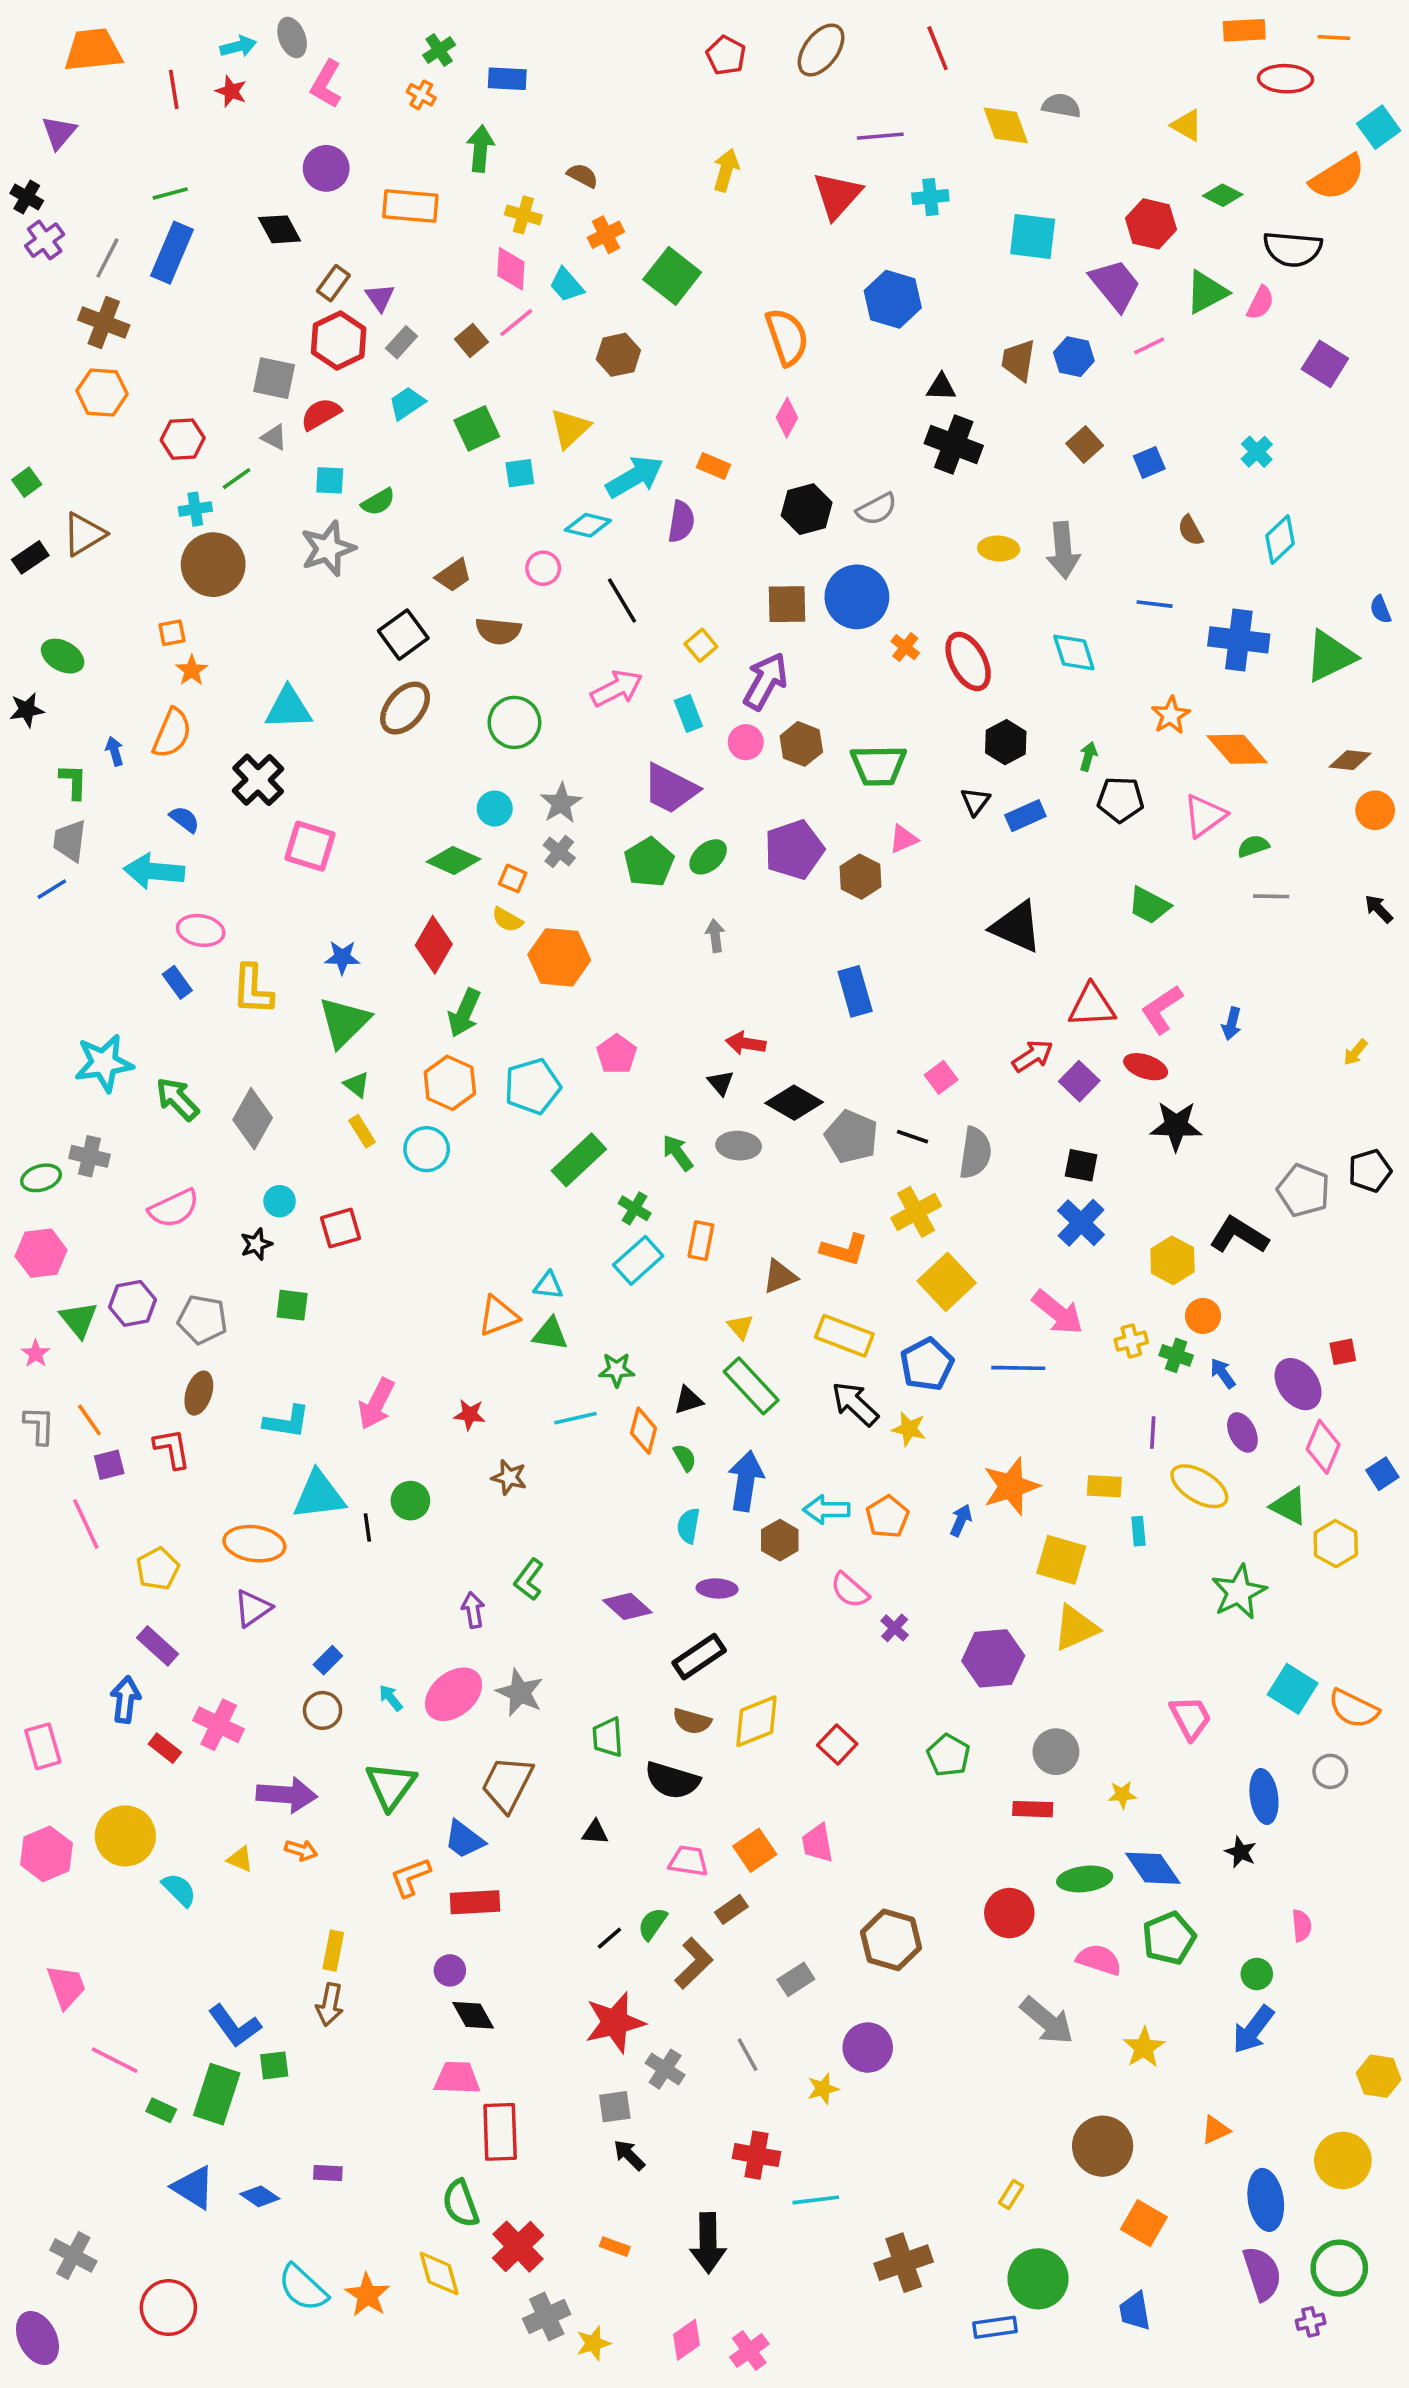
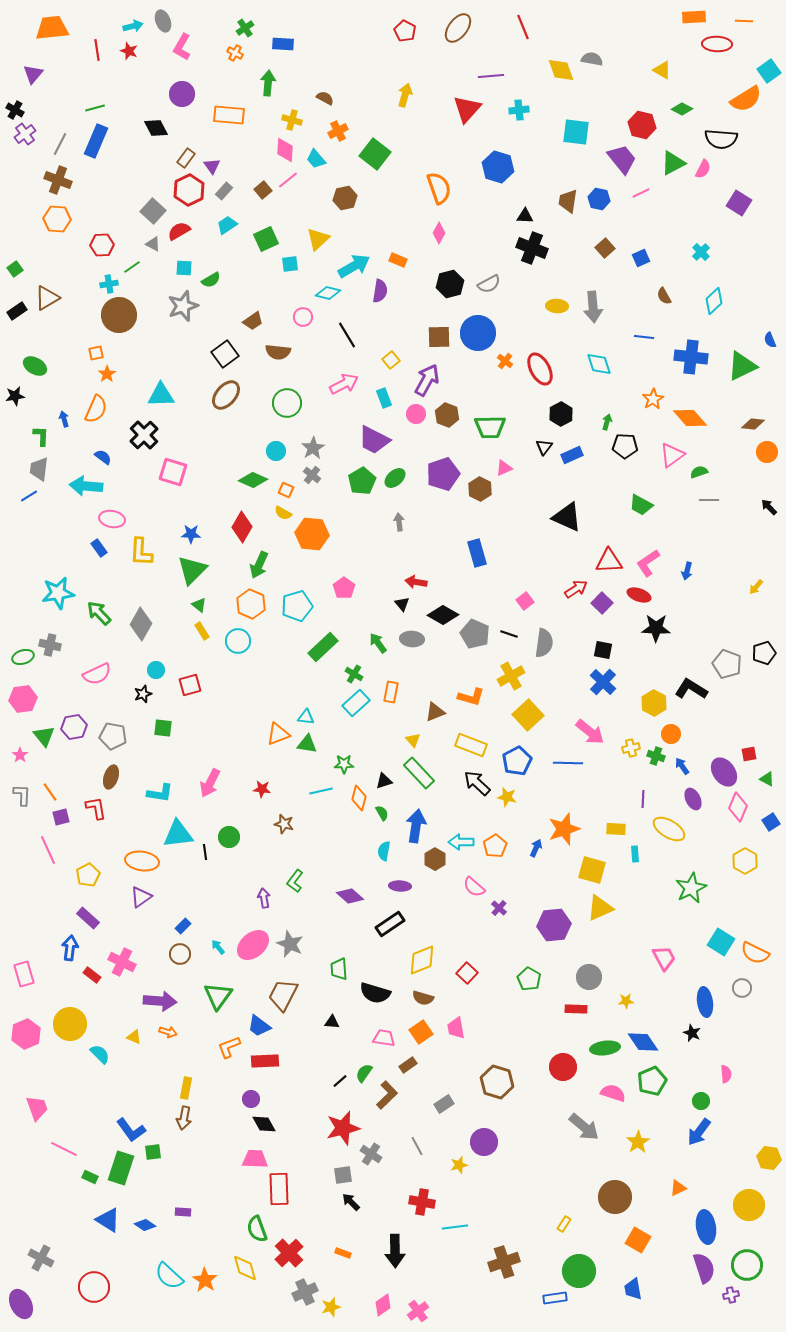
gray square: (274, 378) -> (153, 211), turned 30
green triangle: (1289, 1506) -> (767, 779), moved, size x0.7
brown semicircle: (692, 1721) -> (423, 998), moved

